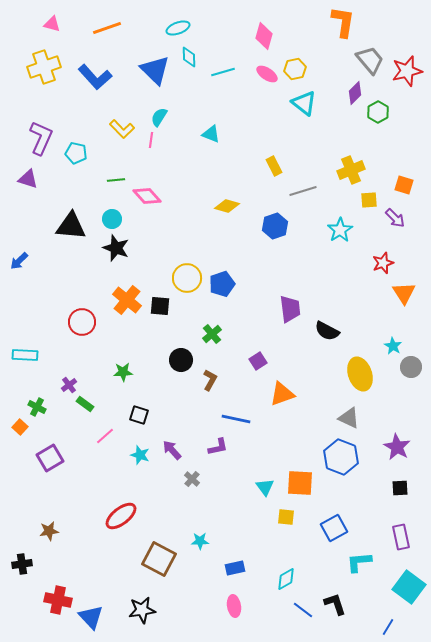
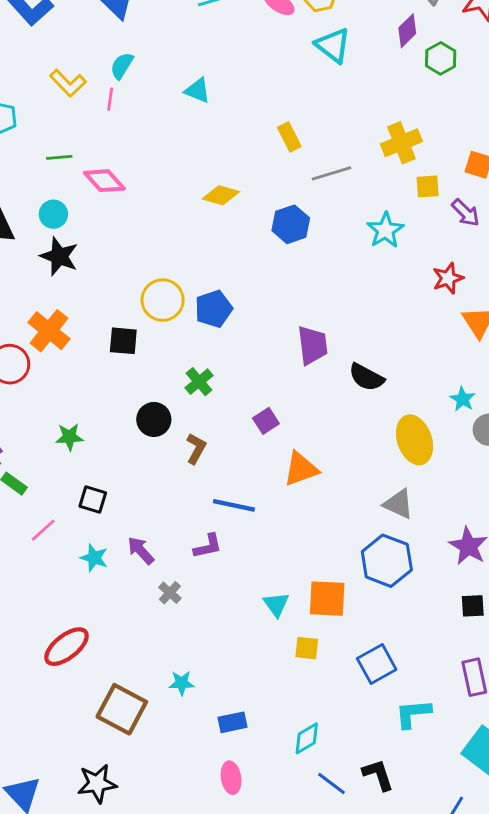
orange cross: (127, 300) -> (49, 331), moved

